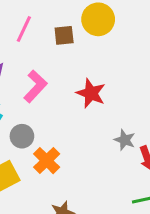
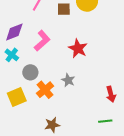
gray star: (125, 140) -> (68, 80), moved

